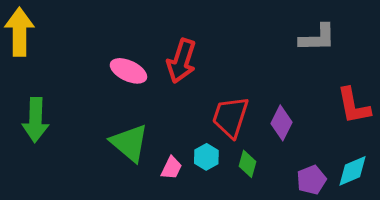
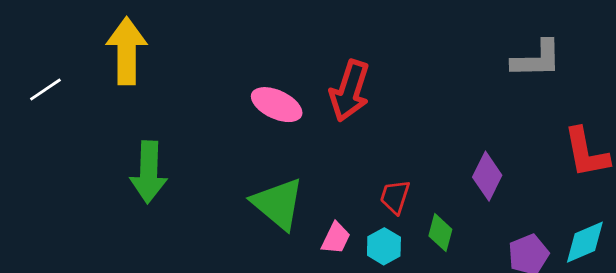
red trapezoid: (230, 117) -> (395, 197), moved, size x0.6
cyan hexagon: (206, 157) -> (384, 246), moved

